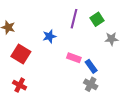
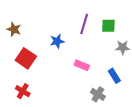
green square: (97, 19) -> (108, 26), turned 32
blue rectangle: (91, 66) -> (114, 76), moved

